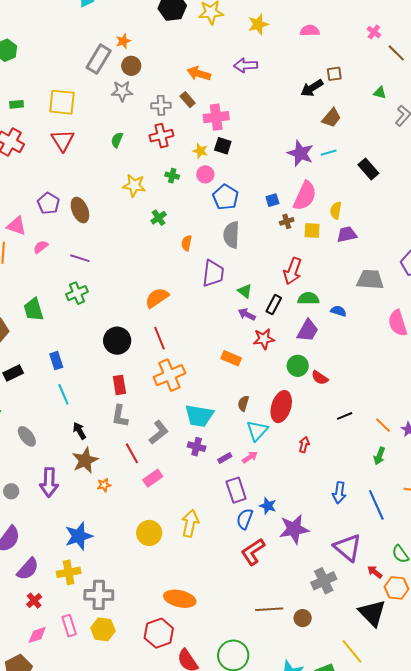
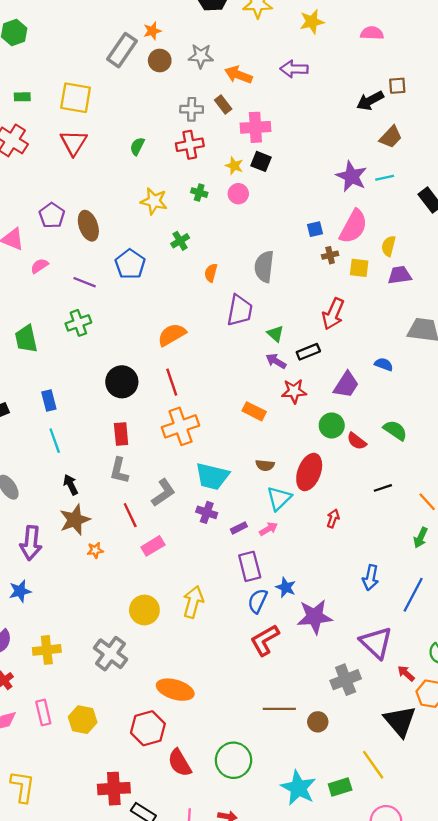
gray star: (122, 91) -> (201, 56), moved
blue pentagon: (226, 197) -> (130, 264), moved
green semicircle: (308, 298) -> (395, 430), moved, turned 30
black rectangle: (274, 305) -> (308, 352), turned 36
brown semicircle: (243, 403) -> (265, 465), turned -105
blue line: (376, 505) -> (413, 595), turned 48
blue star: (79, 536) -> (20, 591), moved, size x0.7
gray cross: (99, 595) -> (110, 654), moved, turned 32

